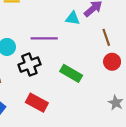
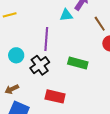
purple line: (44, 38) -> (46, 39), turned -70

